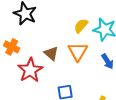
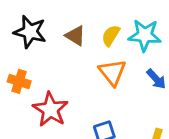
brown triangle: (51, 53) -> (75, 36), moved

